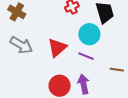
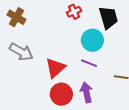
red triangle: (57, 48) -> (55, 68), moved

